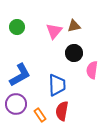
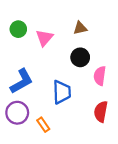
pink triangle: (54, 31) -> (44, 38), moved
red semicircle: (62, 111) -> (101, 112), moved

